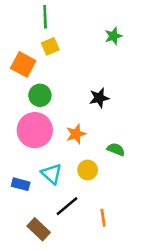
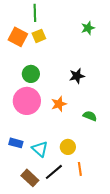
orange square: (23, 64) -> (18, 37), moved
yellow circle: (88, 170) -> (68, 147), moved
cyan triangle: (52, 174) -> (40, 149), moved
black line: (67, 206) -> (54, 172), moved

